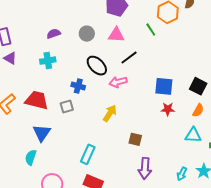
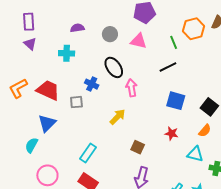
black line: (129, 57) -> (168, 67), moved
pink arrow: (118, 82) -> (131, 88), turned 84
red star: (168, 109) -> (172, 133), moved

